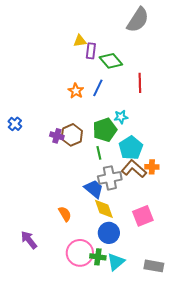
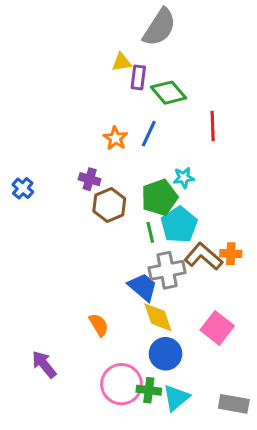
gray semicircle: (138, 20) -> (159, 27), moved
purple cross: (57, 136) -> (90, 179), moved
cyan pentagon: (131, 148) -> (179, 225), moved
pink square: (143, 216) -> (217, 328), turned -30

